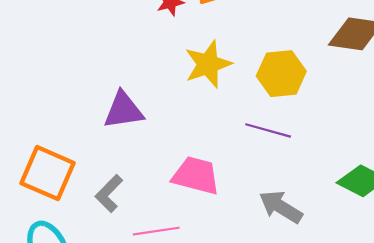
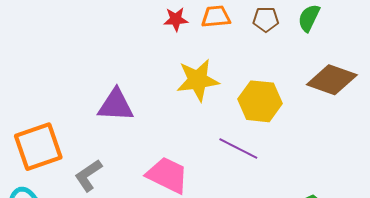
orange square: (47, 173) -> (38, 147), turned 36

